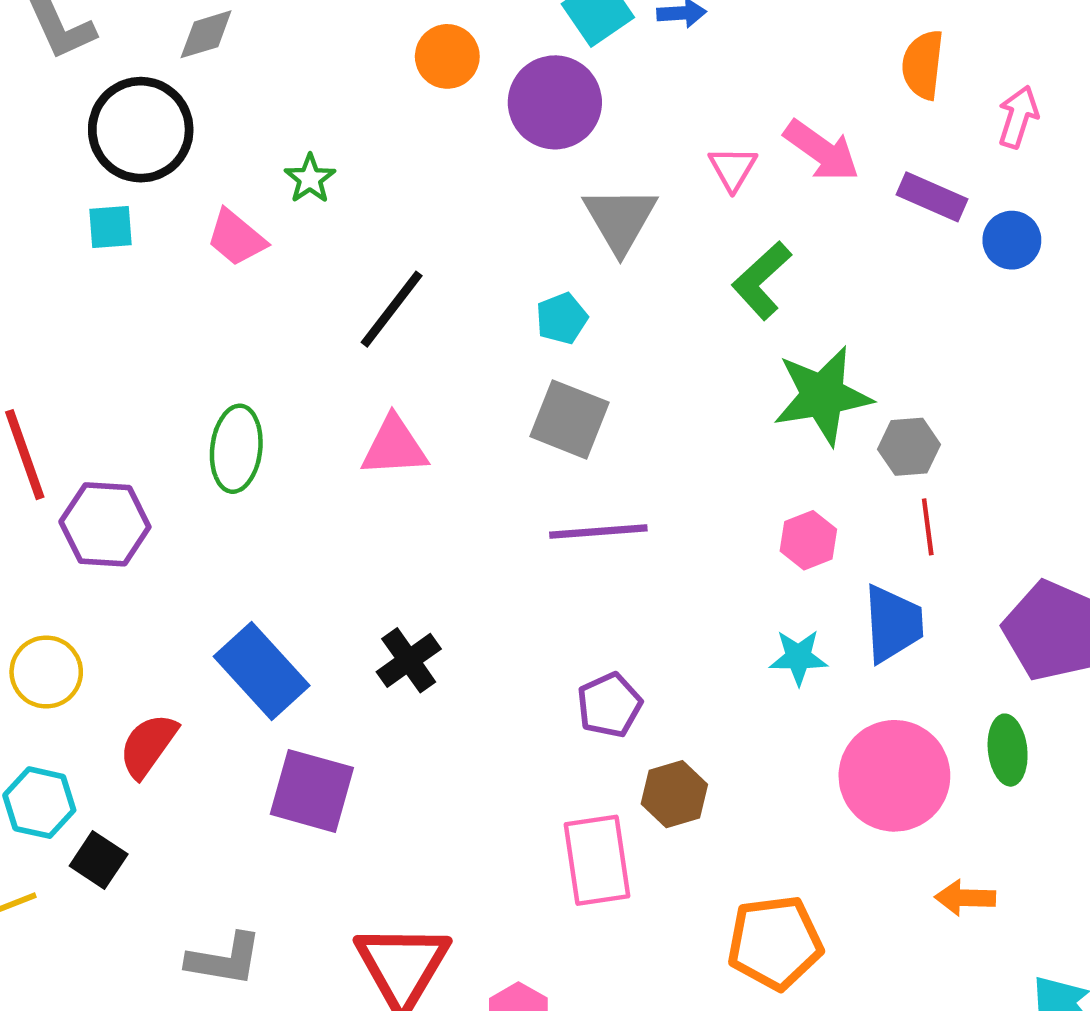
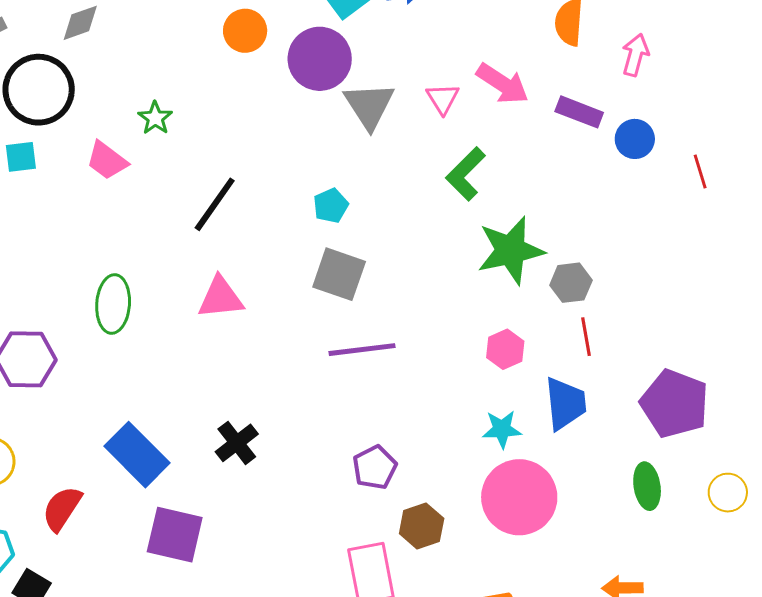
gray triangle: (620, 219) -> (369, 106), moved
pink circle: (894, 776) -> (519, 497), moved

